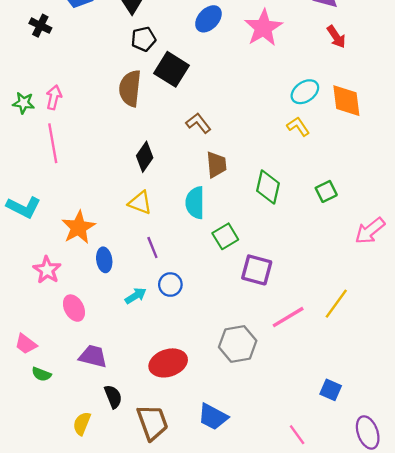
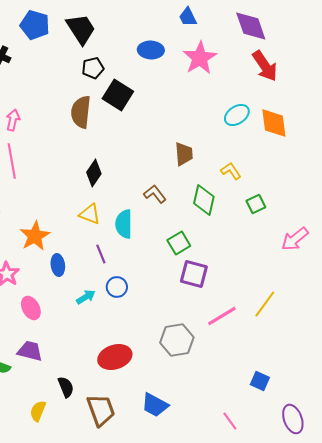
blue ellipse: (208, 19) -> (151, 50), turned 50
red arrow: (336, 37) -> (265, 66), size x1.5
brown L-shape: (198, 123) -> (155, 194), moved
yellow L-shape: (298, 126) -> (231, 171), moved
brown trapezoid: (216, 165) -> (184, 154), moved
cyan semicircle: (195, 203) -> (124, 224), moved
green square: (225, 236) -> (179, 243), moved
purple trapezoid: (93, 356) -> (30, 351), moved

